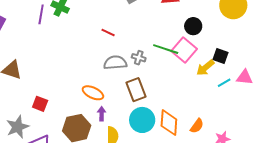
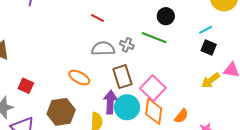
black circle: (193, 26) -> (166, 16), moved
pink square: (184, 50) -> (153, 88), moved
yellow arrow: (205, 68) -> (210, 80), moved
cyan line: (224, 83) -> (206, 30), moved
purple arrow: (102, 114) -> (110, 102), moved, size x1.6

